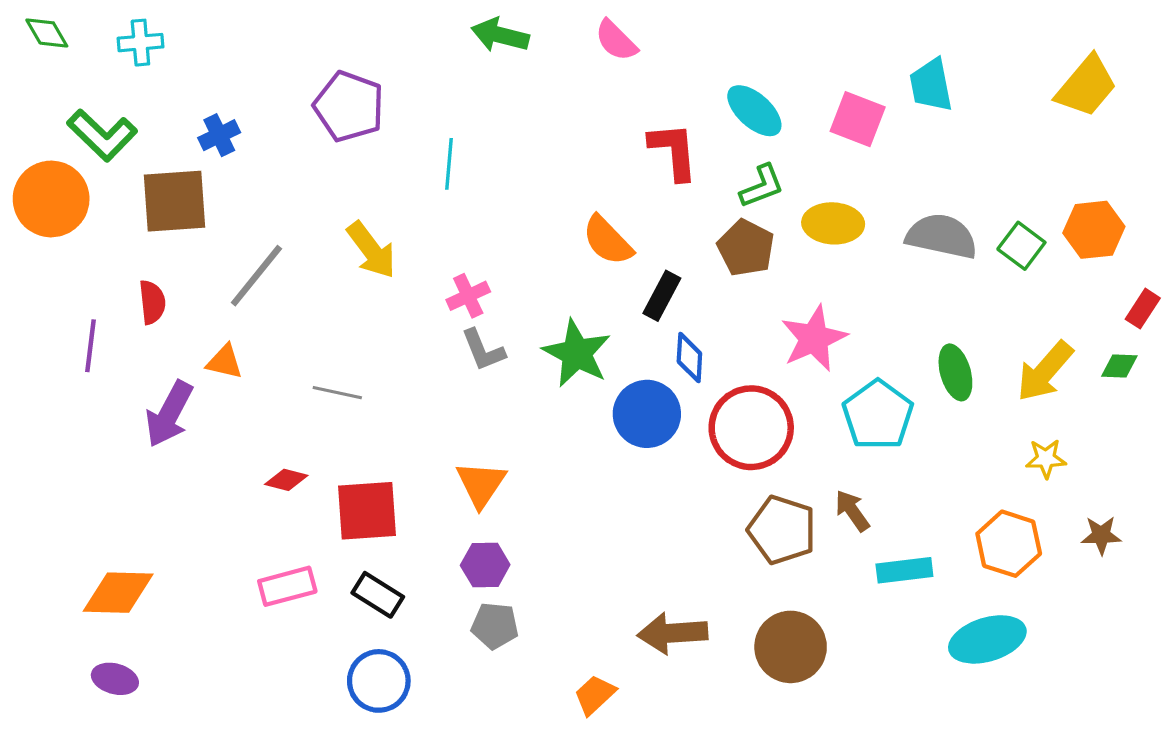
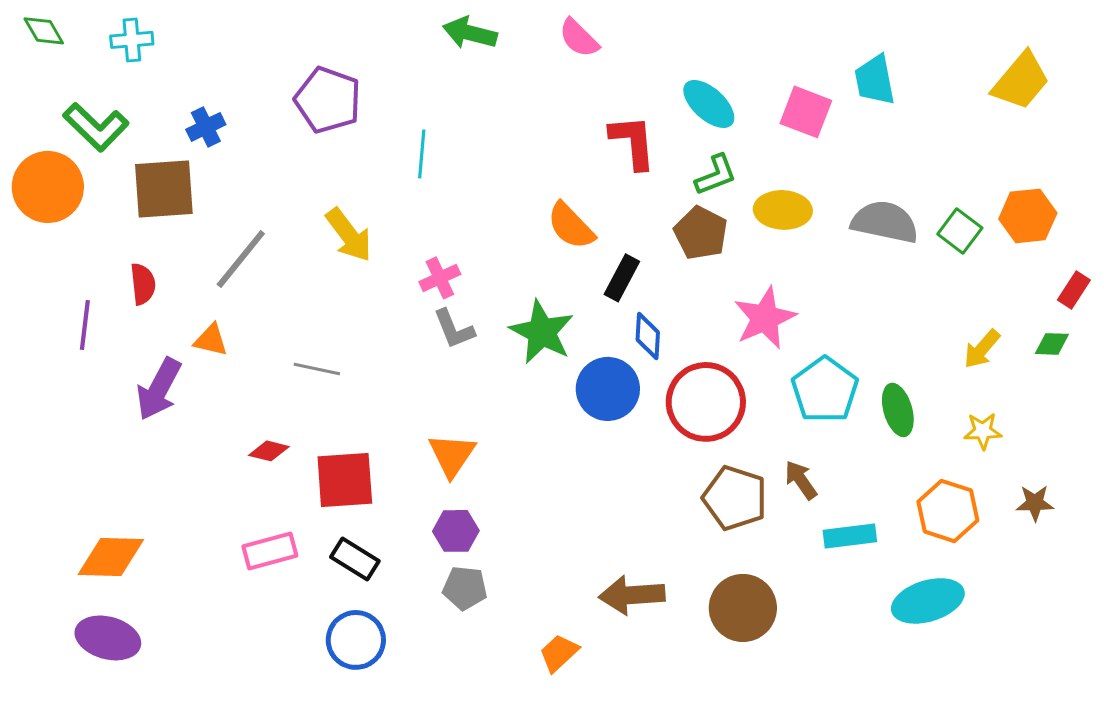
yellow arrow: (1045, 371) -> (982, 349), size x0.7
green ellipse: (955, 372) -> (898, 410), moved
purple ellipse: (115, 679) -> (108, 638), size x1.5

